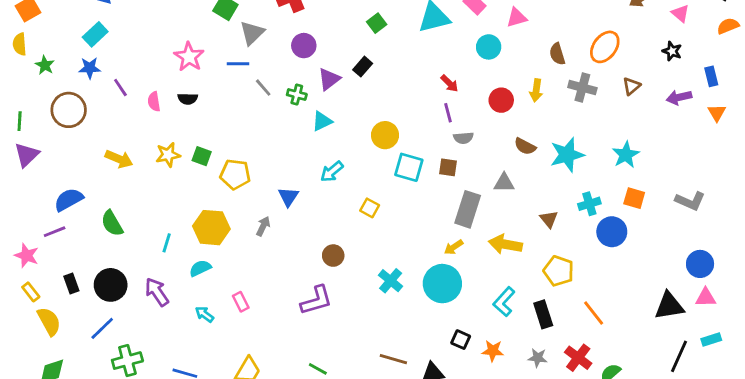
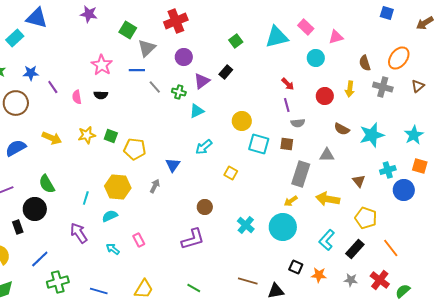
cyan rectangle: (95, 34) -> (15, 38), moved
blue semicircle: (69, 200) -> (16, 148), moved
black circle: (111, 285) -> (35, 209), moved
black rectangle: (543, 314) -> (355, 249), turned 60

